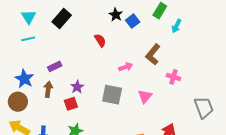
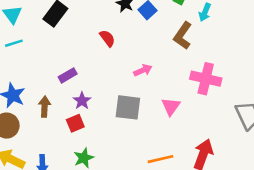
brown L-shape: (153, 54) -> (183, 36), moved
purple rectangle: (55, 66) -> (68, 75), moved
pink cross: (173, 77) -> (206, 79), size x1.6

